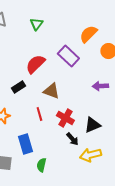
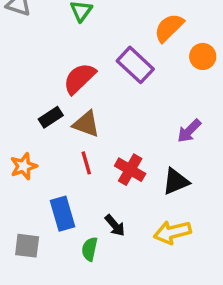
purple arrow: (100, 86) -> (189, 131), moved, turned -42
brown triangle: (51, 91) -> (86, 124), moved
black arrow: (72, 139) -> (115, 225), moved

